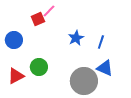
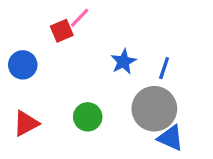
green circle: (39, 67) -> (88, 117), moved
blue triangle: (105, 68) -> (171, 138), moved
gray circle: (84, 81) -> (154, 109), moved

